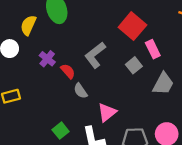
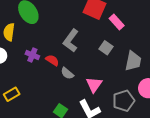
gray square: (134, 65) -> (106, 48), moved
gray trapezoid: (163, 84) -> (133, 61), moved

